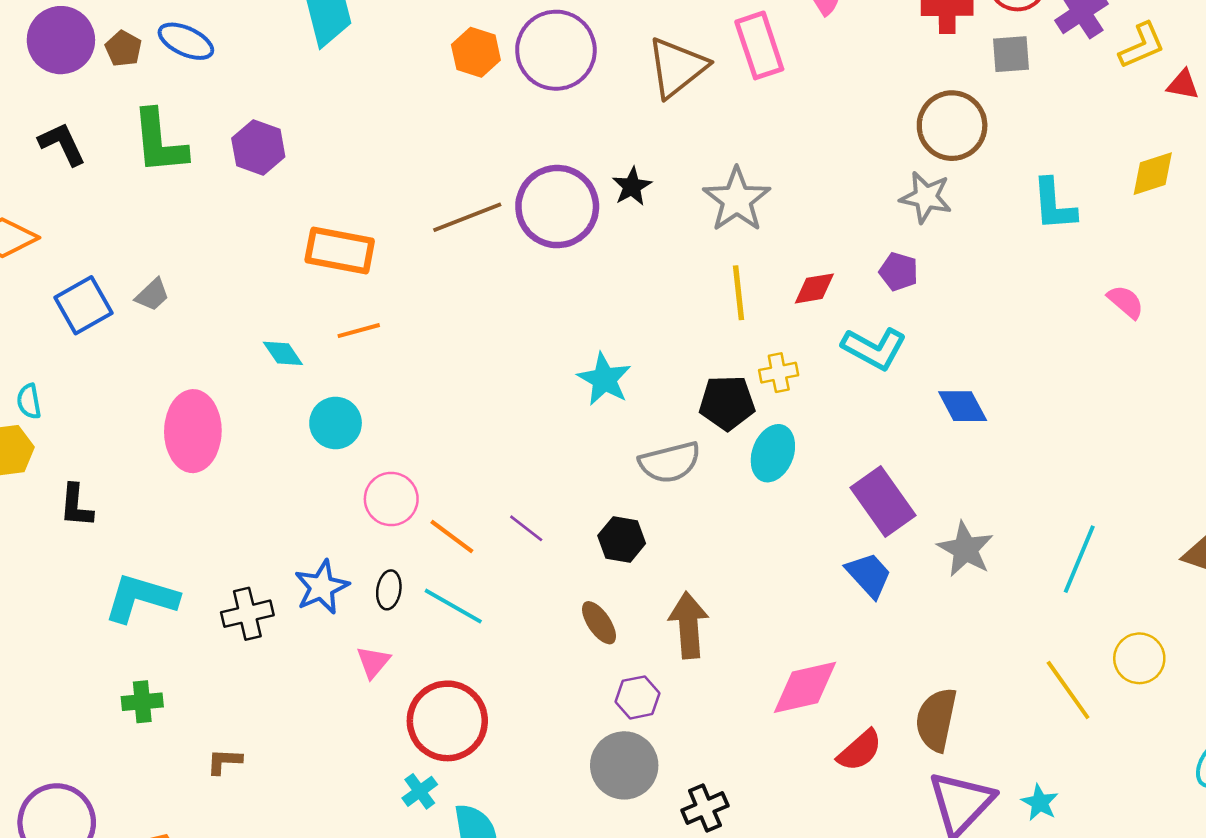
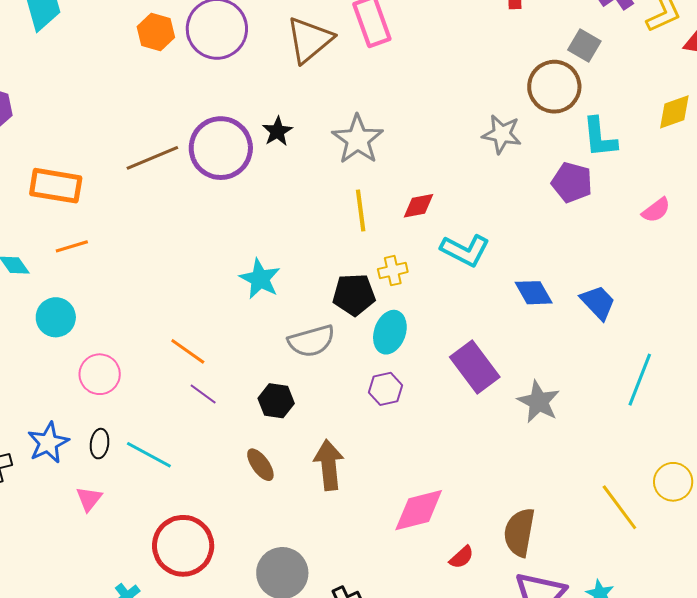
gray square: (1011, 54) -> (584, 45), moved, turned 36
brown circle: (952, 126) -> (554, 87), moved
purple pentagon: (899, 272) -> (572, 182), moved, size x1.4
pink semicircle: (1126, 302) -> (656, 210), turned 104
orange line: (452, 537) -> (188, 351), moved
cyan line: (1079, 559) -> (640, 380), moved
blue trapezoid: (869, 575) -> (598, 302), moved
purple hexagon: (637, 697) -> (386, 389), moved
red circle: (447, 721) -> (183, 546), moved
red semicircle: (860, 750) -> (462, 557), size x0.7

